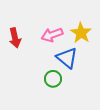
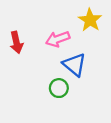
yellow star: (81, 33) -> (90, 20), moved

